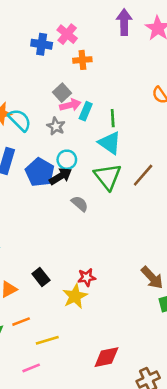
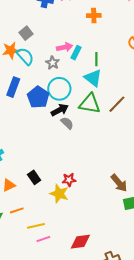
orange cross: (82, 60) -> (94, 16), moved
gray square: (62, 93) -> (26, 33), moved
cyan circle: (67, 160) -> (59, 89), size x1.5
black arrow: (61, 176) -> (60, 110), moved
green triangle: (108, 177) -> (90, 104), turned -45
yellow star: (75, 296) -> (59, 194), turned -30
pink line: (31, 368) -> (43, 239), moved

